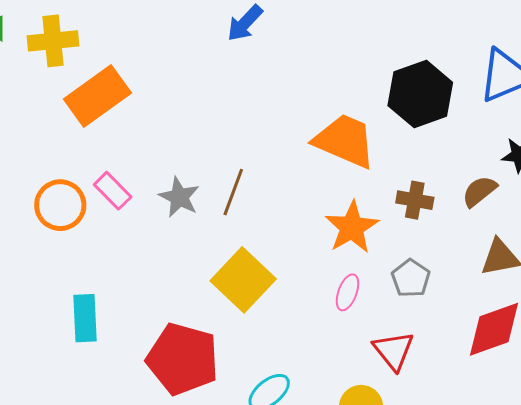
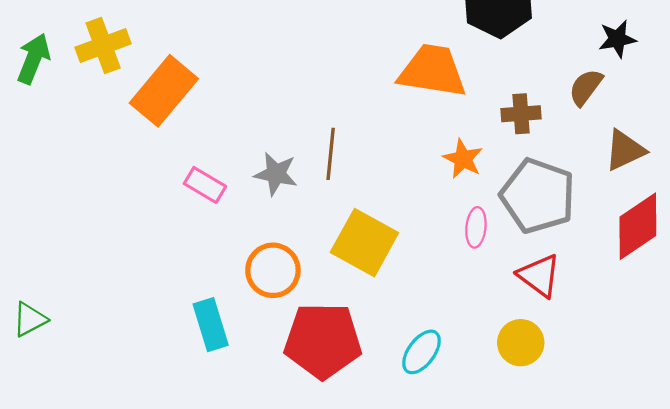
orange circle: (60, 205) -> (273, 270), moved
orange star: (352, 227) -> (463, 159), size x0.7
gray pentagon: (411, 278) -> (538, 196), size x1.8

